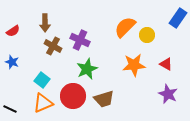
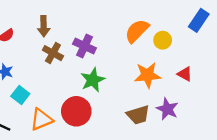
cyan square: (42, 80) -> (20, 95), moved
purple star: (168, 94) -> (167, 109), moved
brown trapezoid: (104, 99) -> (138, 115), moved

